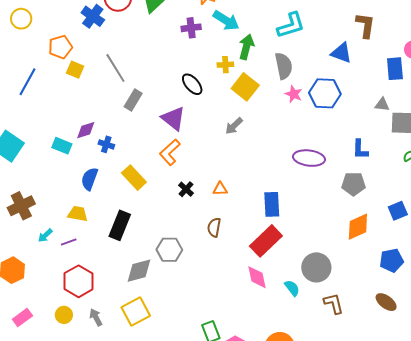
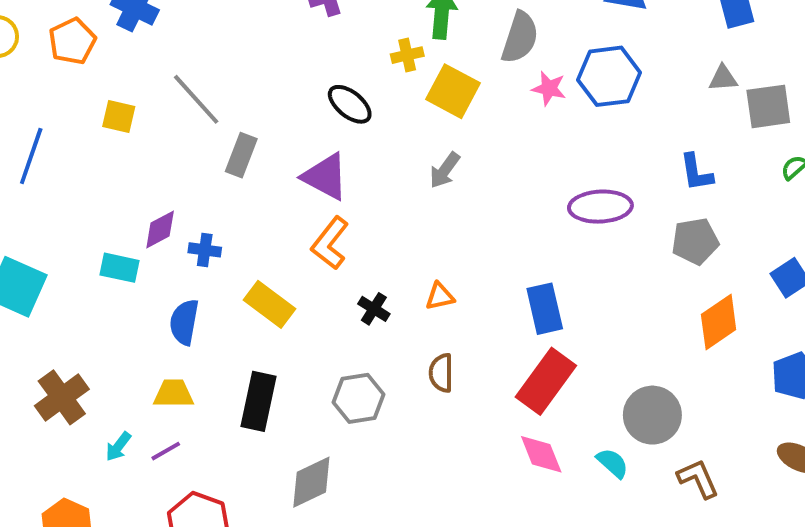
orange pentagon: (60, 47) -> (72, 41), moved
gray semicircle: (284, 66) -> (520, 37), turned 40
gray hexagon: (169, 250) -> (358, 398), moved

